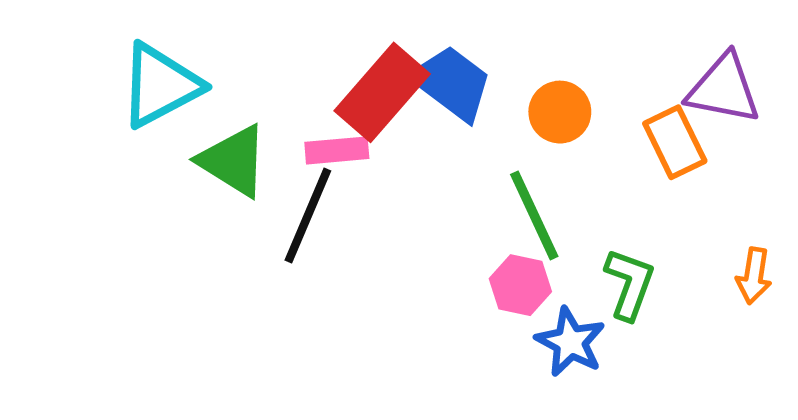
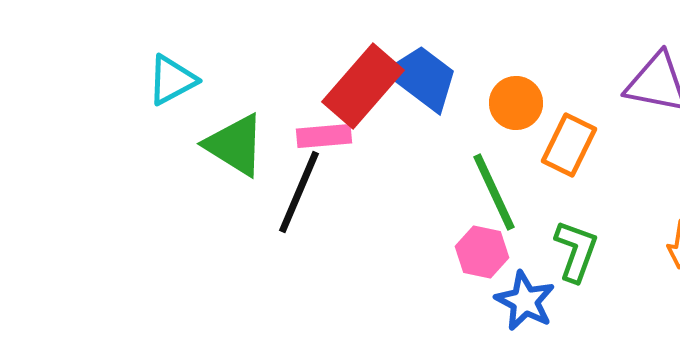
cyan triangle: (160, 85) -> (172, 80), size x0.7
orange rectangle: (675, 142) -> (569, 145), moved, turned 52

